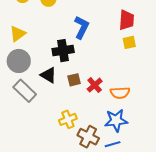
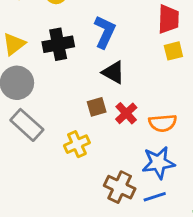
black cross: (63, 51) -> (58, 44), moved
black triangle: (48, 75) -> (113, 72), moved
yellow cross: (68, 119) -> (77, 144), moved

